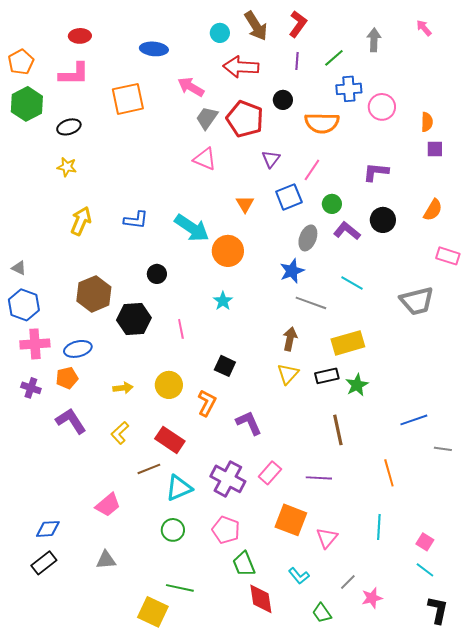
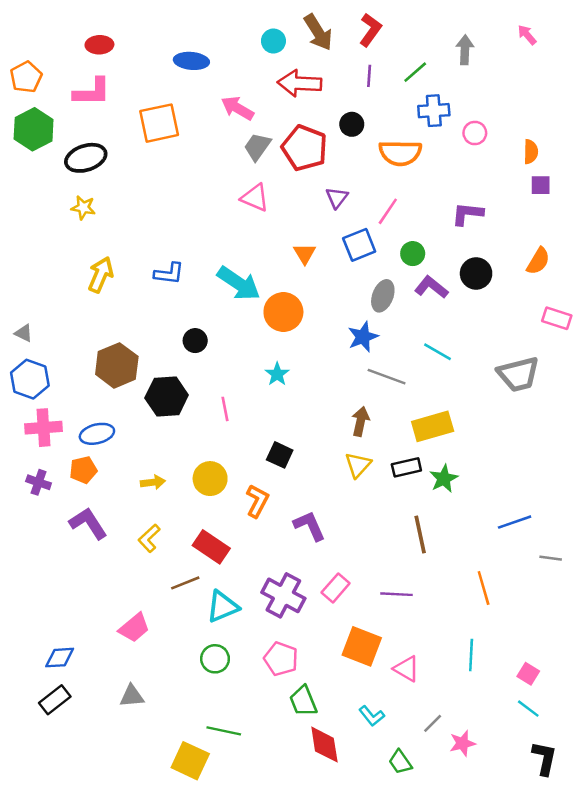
pink circle: (382, 107) -> (475, 133), size x0.7
black ellipse: (69, 127) -> (86, 158), size x1.4
pink triangle: (327, 538) -> (406, 669), turned -40

